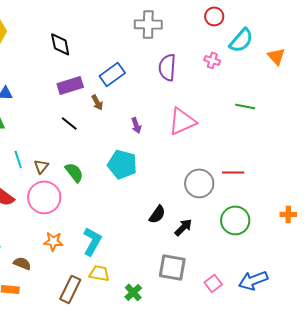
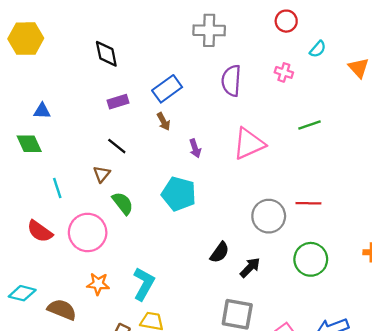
cyan semicircle: (241, 40) -> (318, 49), size x0.6
purple rectangle: (70, 85) -> (118, 102), size x0.7
brown arrow: (97, 102) -> (164, 121), moved
green line: (245, 106) -> (310, 125), moved, turned -30
brown triangle: (41, 166) -> (102, 174), moved
brown semicircle: (22, 263) -> (62, 310), size x1.4

